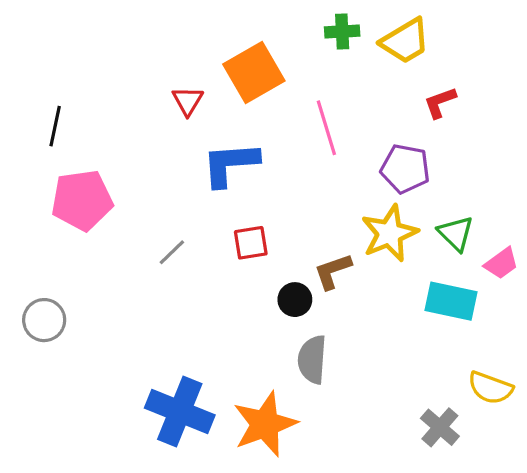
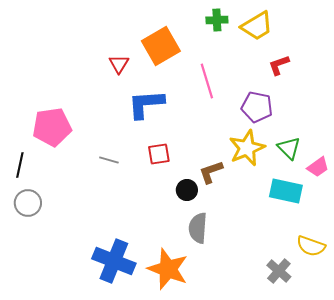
black line: (55, 126) -> (20, 165), moved
gray line: (172, 252) -> (109, 160), turned 60
orange star: (265, 424) -> (168, 269), turned -30

